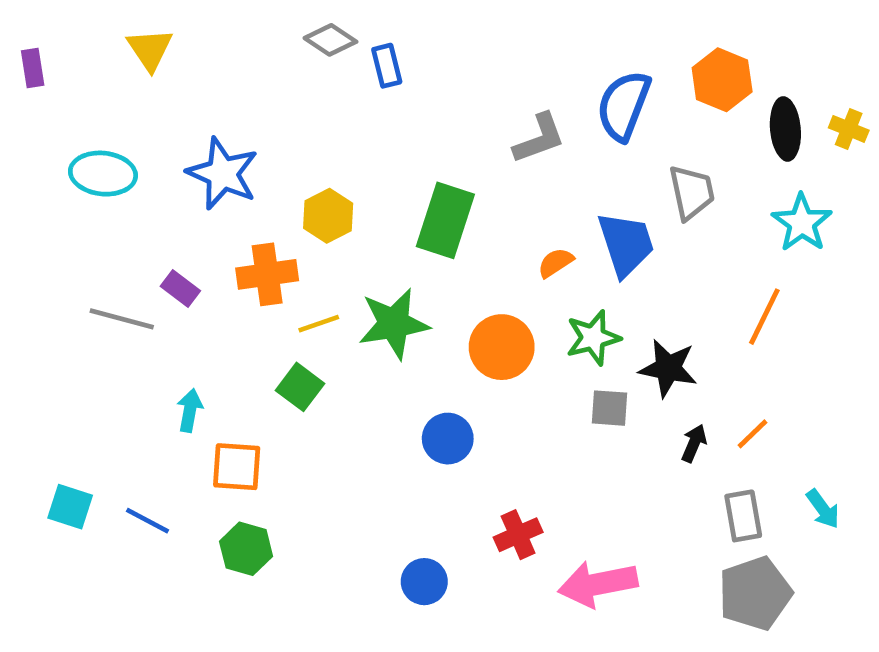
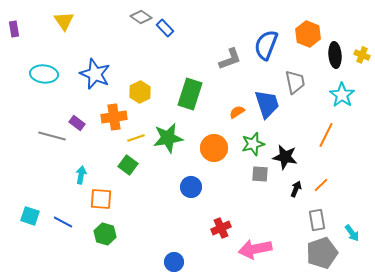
blue rectangle: (387, 66) -> (165, 28), turned -30
cyan arrow: (823, 509) -> (352, 233), moved
blue circle: (424, 582) -> (174, 262), moved

